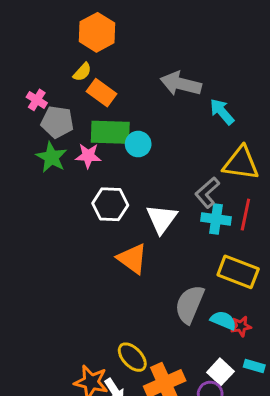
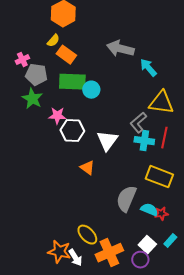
pink cross: (37, 100) -> (22, 60), turned 32
pink star: (88, 156) -> (57, 116), moved
orange triangle: (132, 259) -> (87, 168), size x0.7
cyan rectangle: (254, 366) -> (170, 241), turned -64

